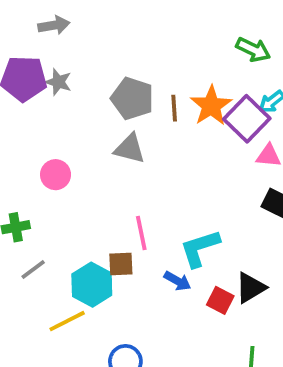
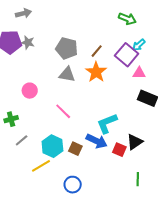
orange star: (211, 106) -> (96, 72), moved
brown line: (174, 108) -> (97, 51), moved, turned 48
pink line: (141, 233) -> (63, 111), moved, turned -30
brown square: (121, 264) -> (75, 149), moved, turned 32
blue arrow: (177, 281) -> (97, 141), size x1.5

